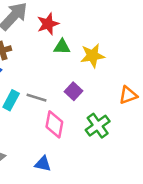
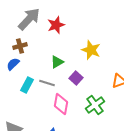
green triangle: (62, 47) -> (57, 62), moved, turned -32
yellow star: (93, 56) -> (91, 50), turned 30

